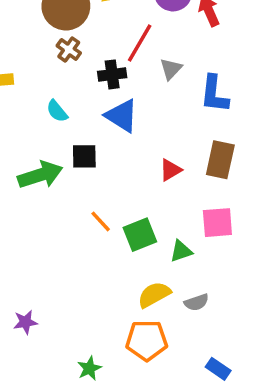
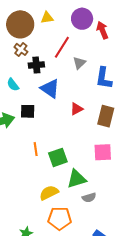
black cross: (112, 74) -> (36, 65), moved
red triangle: (170, 170) -> (77, 109), moved
orange line: (101, 221) -> (36, 149), turned 32
green triangle: (181, 251) -> (77, 179), moved, size x1.5
yellow semicircle: (154, 295) -> (49, 193), moved

